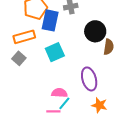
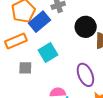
blue rectangle: (50, 20) -> (40, 22), turned 45
gray square: (19, 58) -> (25, 68), moved, turned -32

